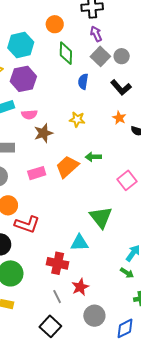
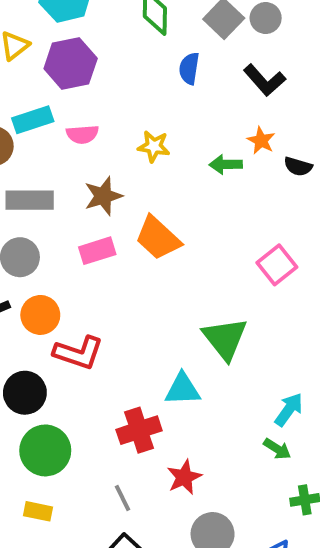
yellow star: (77, 119) -> (154, 146), moved
brown star: (43, 133) -> (103, 196), moved
green arrow: (93, 157) -> (226, 164), moved
orange trapezoid: (67, 167) -> (158, 238), turned -95
red cross: (58, 263) -> (139, 430), turned -30
gray line: (57, 297) -> (123, 498), moved

